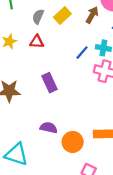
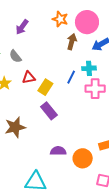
yellow rectangle: (62, 16) -> (45, 87), moved
gray semicircle: (38, 17) -> (15, 56), moved, turned -48

